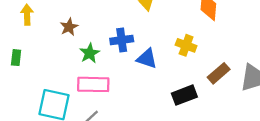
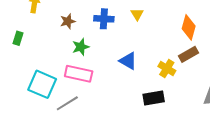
blue cross: (122, 40) -> (104, 19), moved
yellow cross: (186, 45) -> (167, 68), moved
brown rectangle: (219, 73) -> (188, 54), moved

